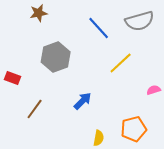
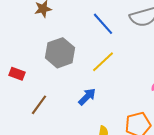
yellow line: (121, 63) -> (103, 62), moved

